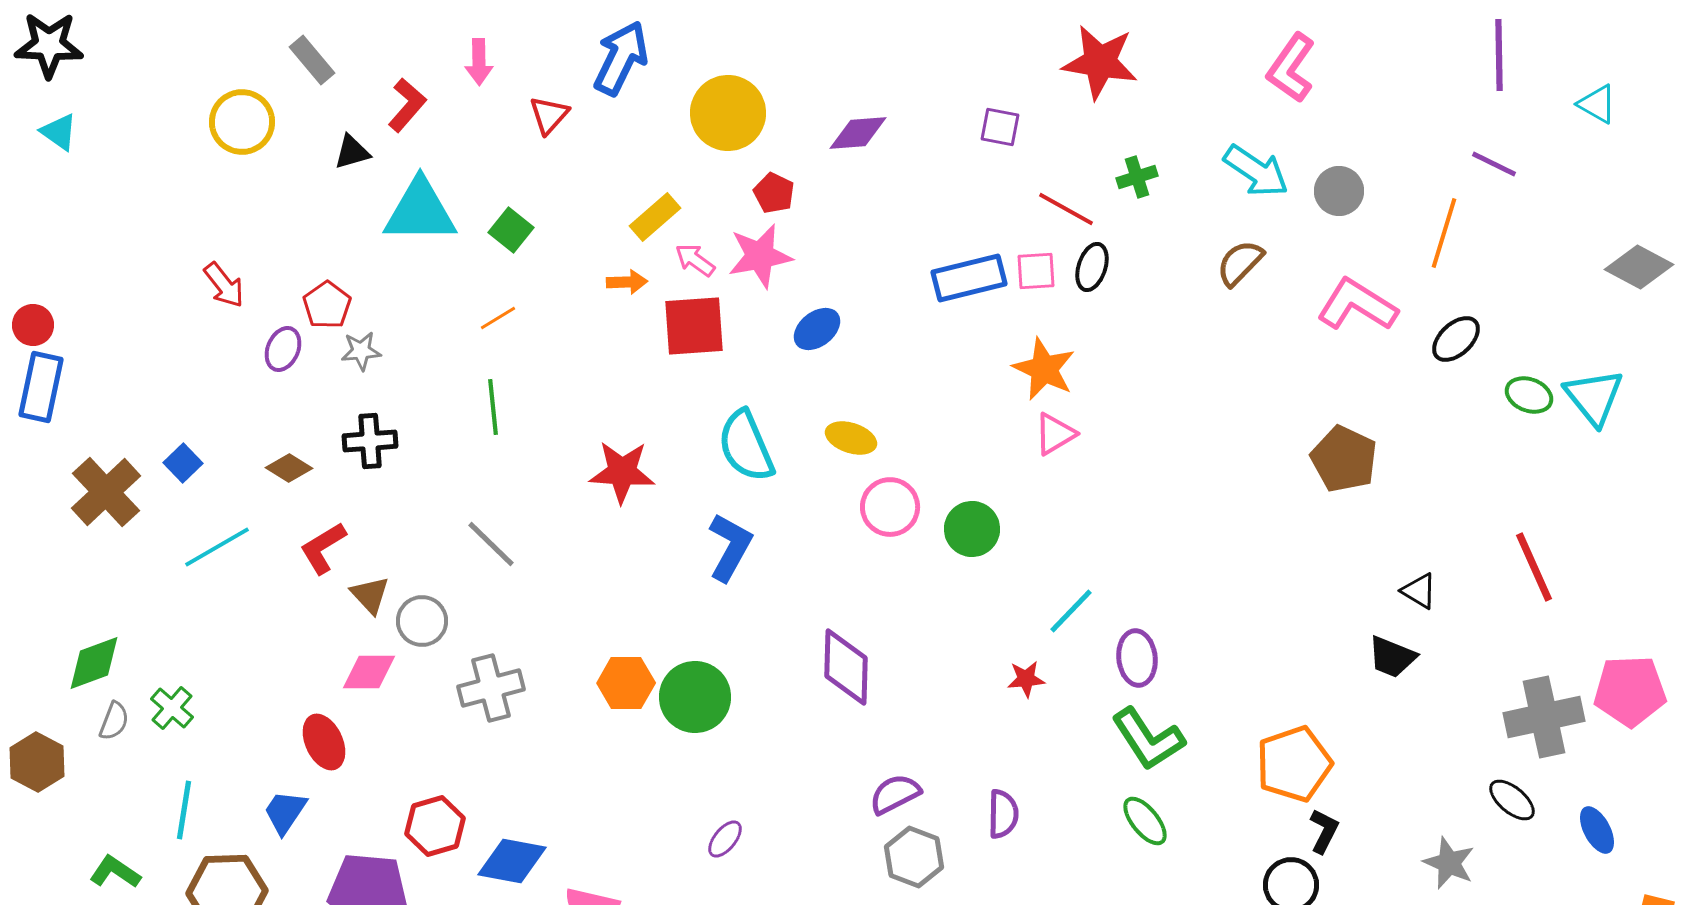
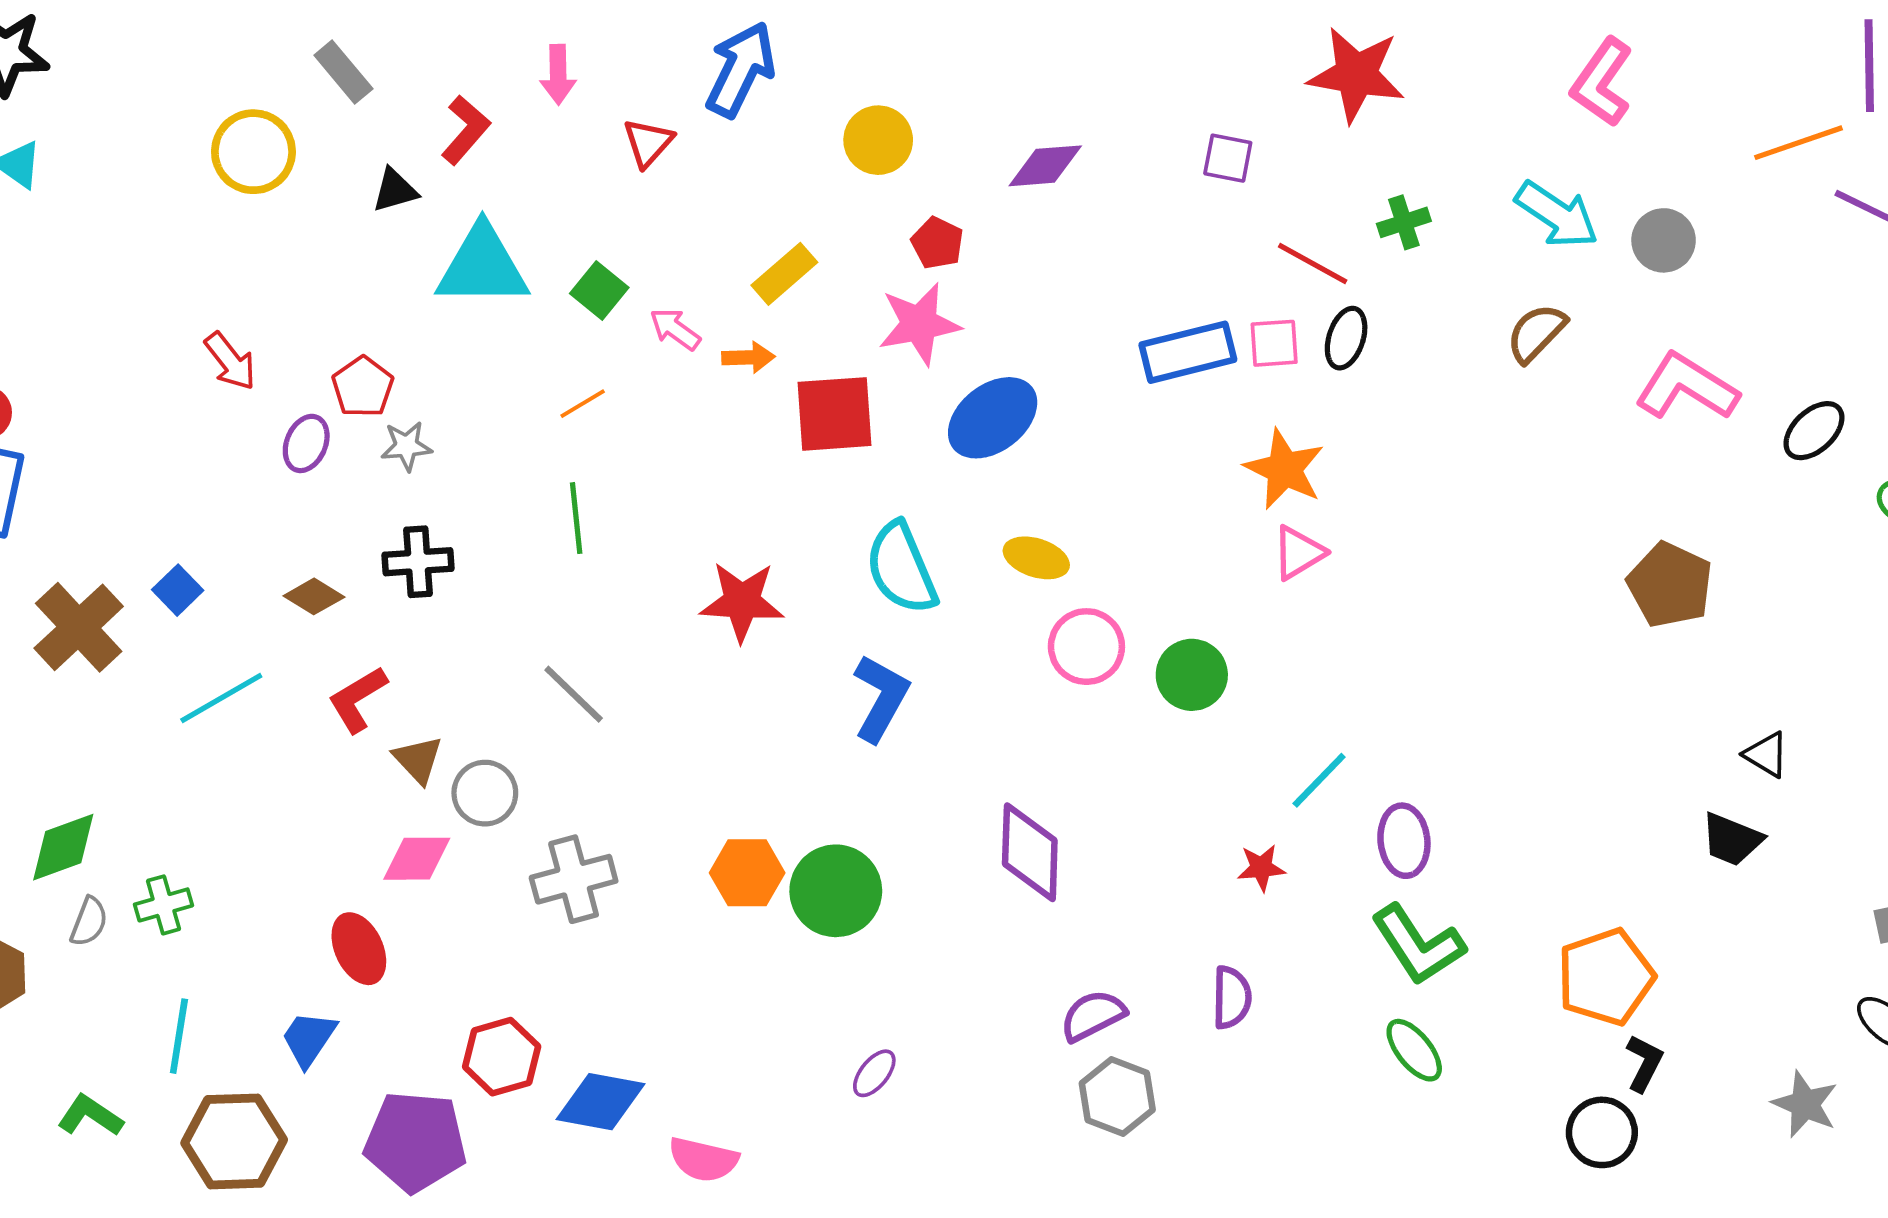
yellow circle: (728, 113) -> (878, 140), size x0.7
orange line: (1444, 233) -> (1799, 143), moved, turned 54
pink arrow: (695, 260) -> (675, 329), moved
blue ellipse: (817, 329) -> (993, 418), size x1.5
green cross: (172, 708) -> (163, 905), turned 33
purple semicircle: (1003, 814) -> (1232, 997), moved

